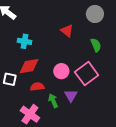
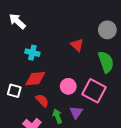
green semicircle: (96, 45) -> (106, 62), size x1.5
pink square: (87, 74) -> (94, 91), turned -30
red semicircle: (37, 87) -> (42, 100), turned 48

